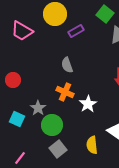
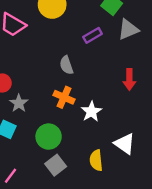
purple rectangle: (76, 31) -> (93, 35), moved
gray star: (38, 108) -> (19, 103), moved

